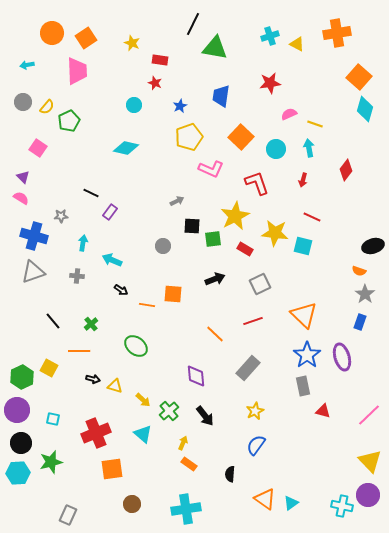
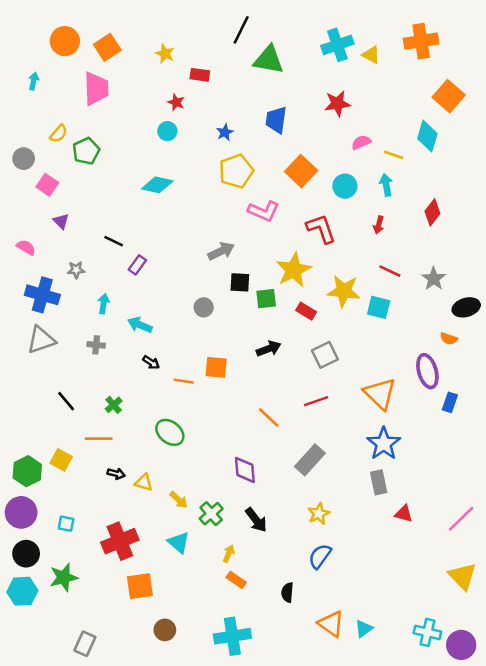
cyan cross: (270, 36) -> (337, 45), size x1.4
cyan arrow: (27, 65) -> (34, 81), turned 112
red star: (155, 83) -> (176, 102), moved
gray circle: (23, 102) -> (24, 159), moved
cyan diamond: (365, 109) -> (427, 136), moved
purple triangle: (23, 177) -> (61, 221), moved
gray arrow: (177, 201) -> (221, 251), size x1.5
gray star: (365, 294) -> (434, 279), moved
purple ellipse: (342, 357) -> (427, 371), moved
purple circle: (368, 495) -> (461, 645), moved

